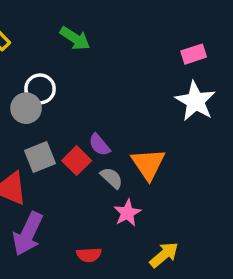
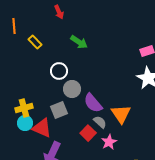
gray circle: (26, 108) -> (72, 89), moved
purple semicircle: (99, 145) -> (93, 103), size x1.5
red square: (77, 161) -> (88, 133), moved

